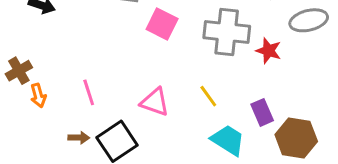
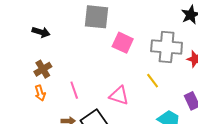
brown cross: (19, 71) -> (43, 69), moved
yellow line: (208, 96) -> (153, 81), moved

